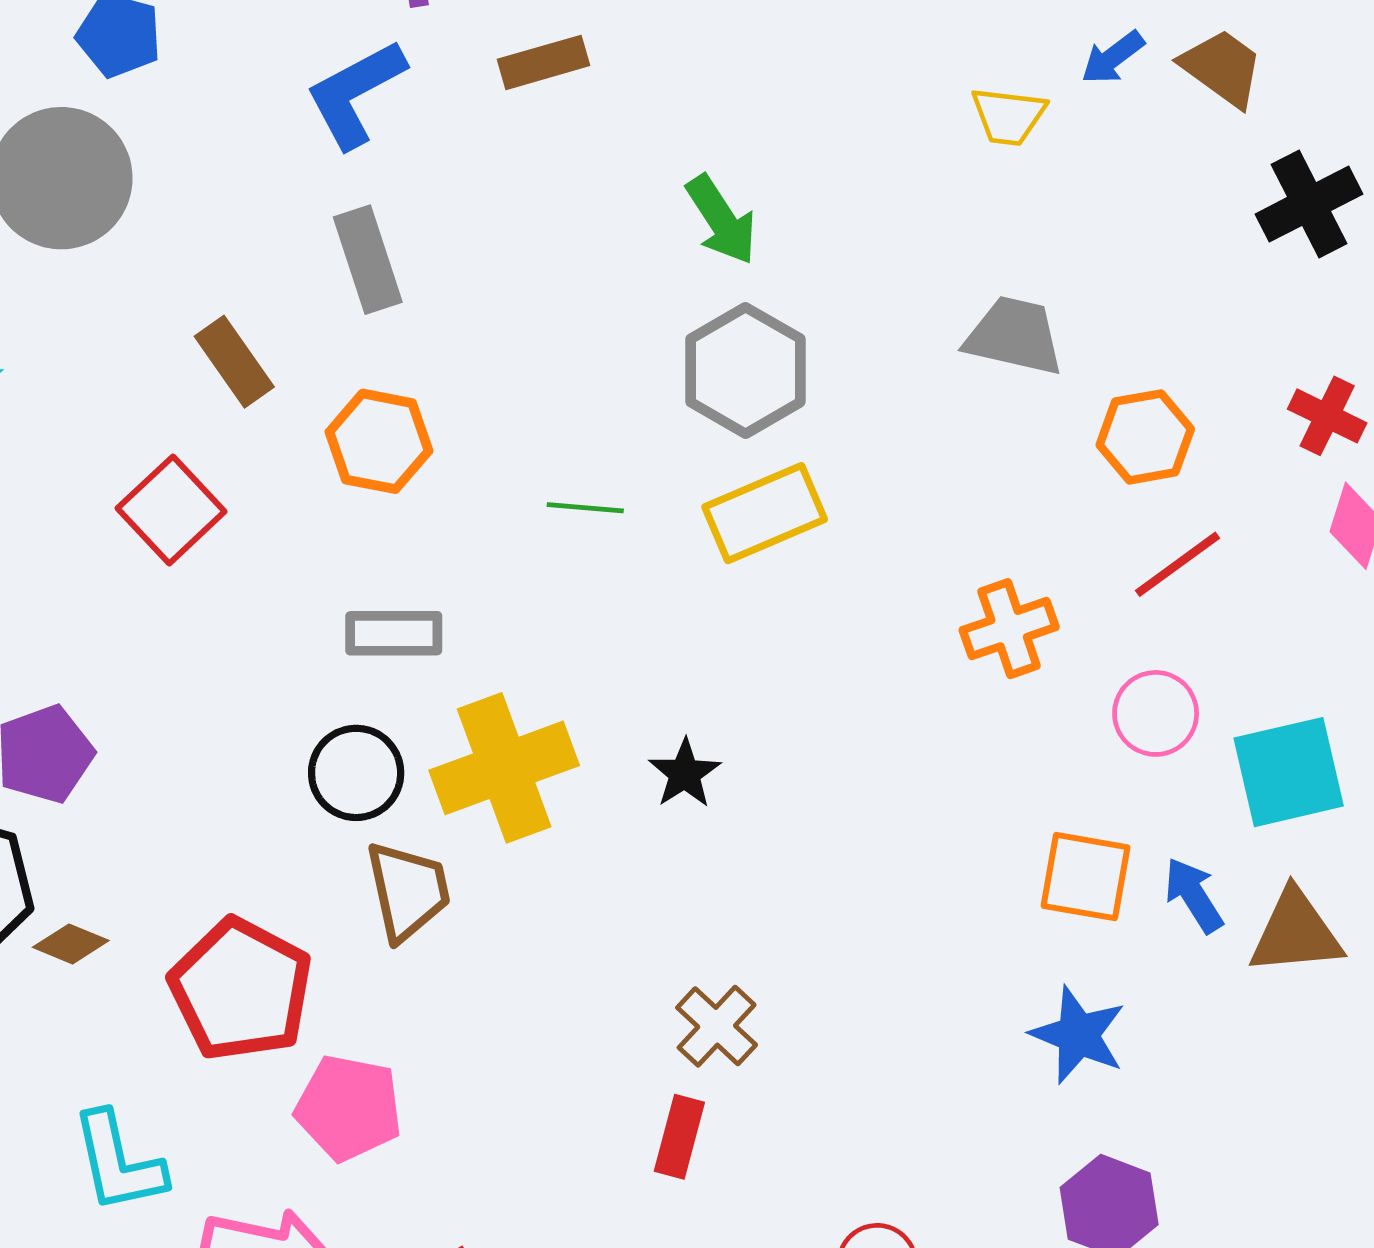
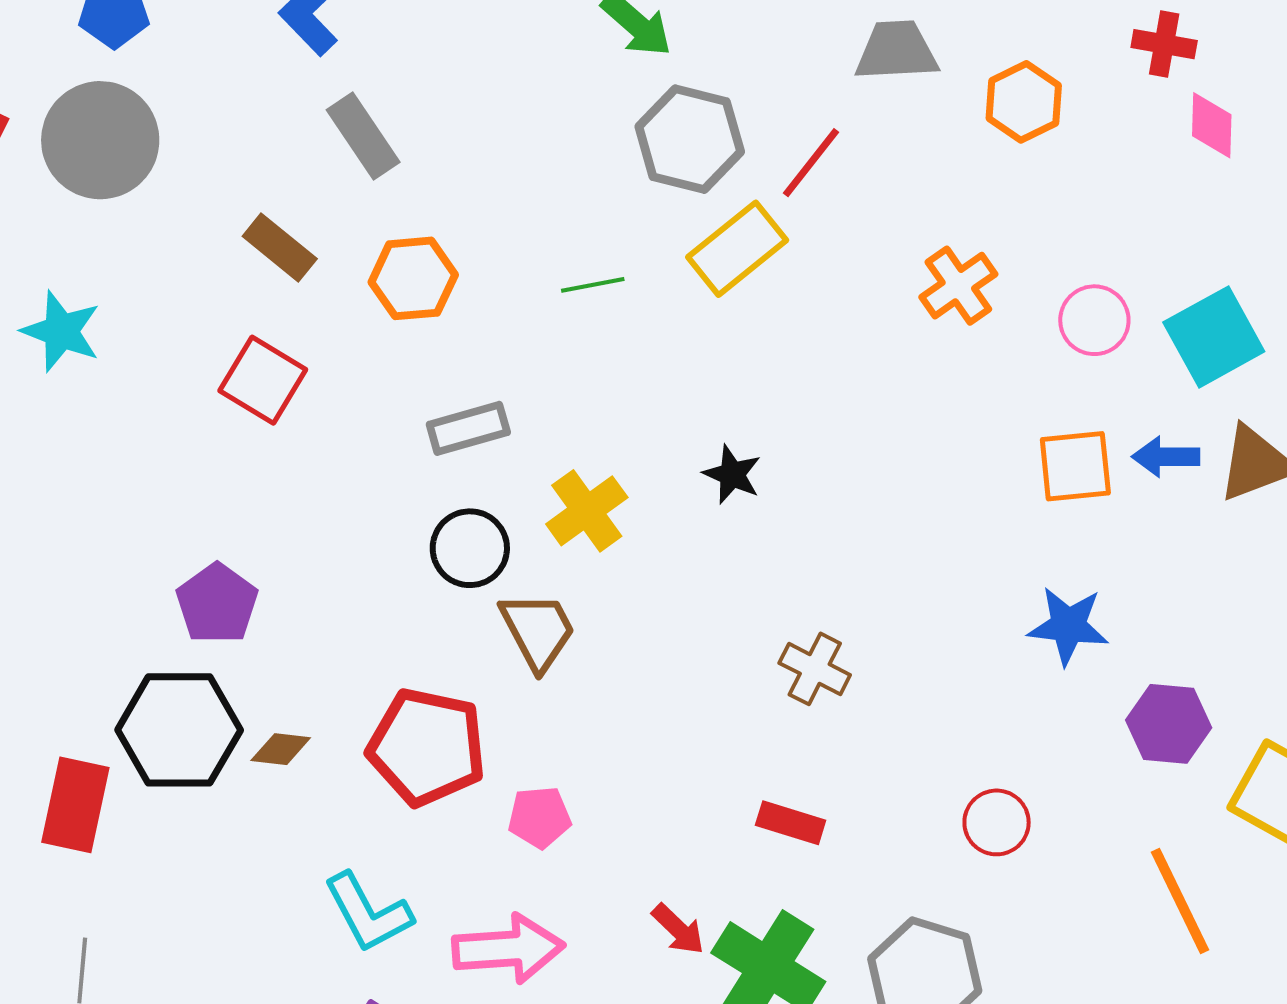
red line: (1177, 564) -> (811, 163), moved
yellow cross: (504, 768) -> (587, 511), size x0.7
blue arrow: (1194, 895) -> (1166, 457), turned -42
blue star: (1078, 1035) -> (1068, 626), moved
pink pentagon: (349, 1108) -> (539, 817), size x0.7
red rectangle: (679, 1137) -> (791, 823), moved, turned -72

